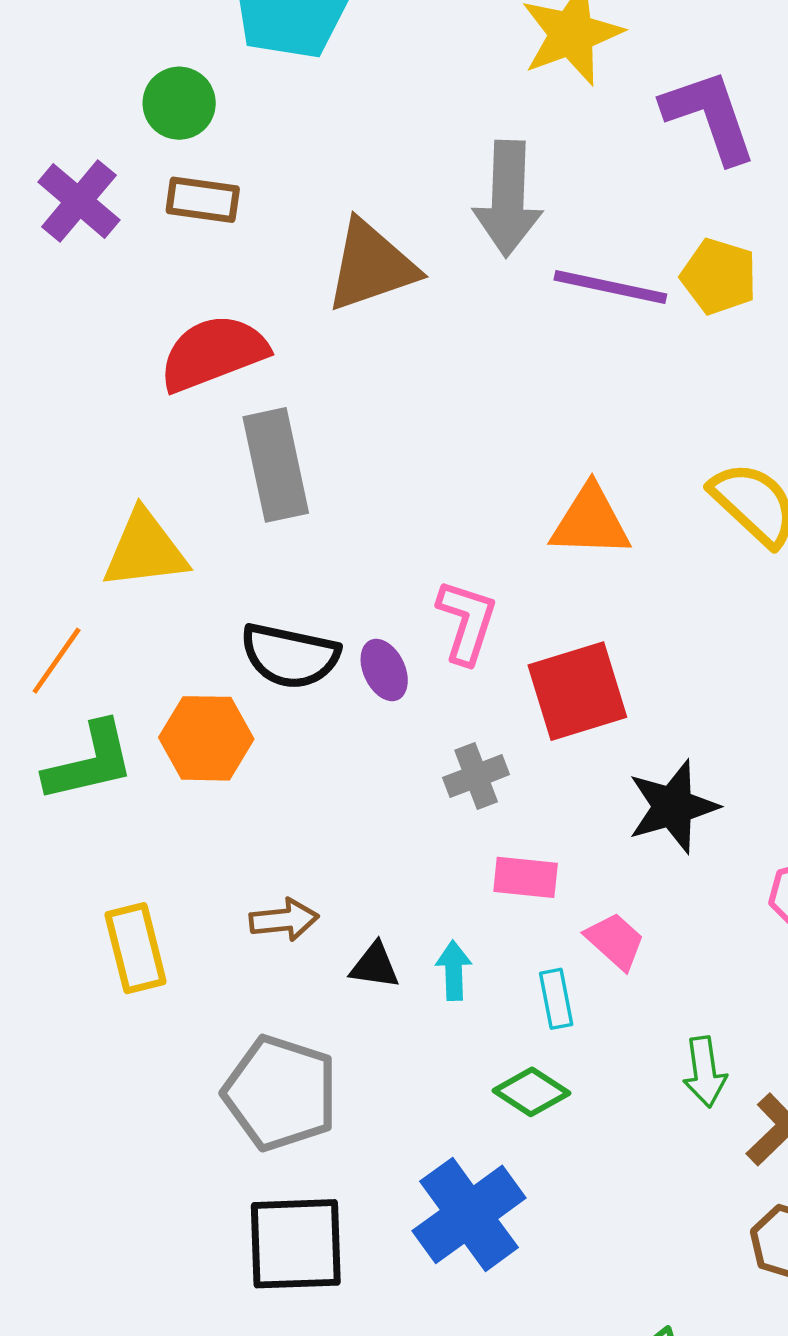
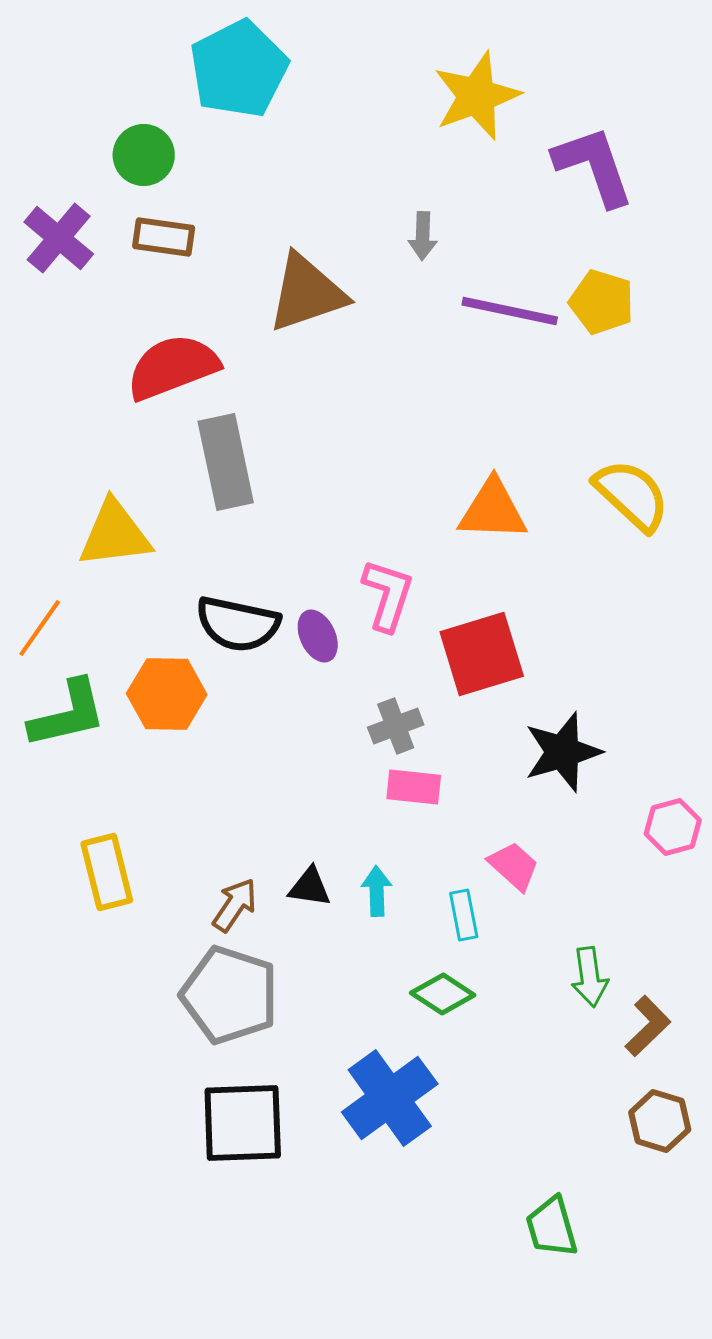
gray arrow: (508, 199) -> (423, 236), size x0.5
pink rectangle: (526, 877) -> (414, 787), moved
brown arrow: (284, 920) -> (235, 905), moved, turned -50

